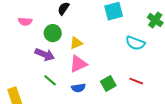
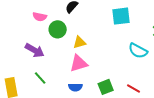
pink semicircle: (25, 21) -> (40, 17), moved
purple arrow: (45, 55) -> (35, 50), moved
green line: (50, 80) -> (40, 78), moved

